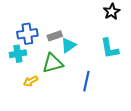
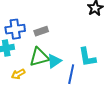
cyan triangle: (68, 45) -> (54, 61), moved
cyan L-shape: (110, 48) -> (87, 57), moved

